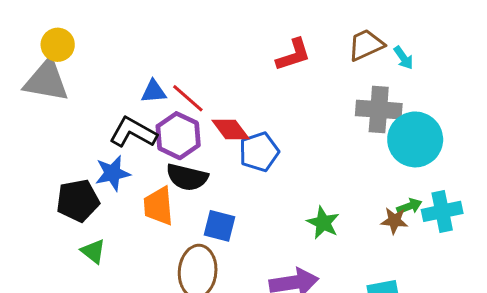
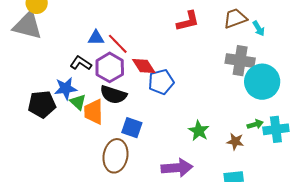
black L-shape: (133, 132) -> (81, 63), size x0.7
brown star: (394, 221) -> (235, 141), moved
green triangle: (93, 251) -> (78, 102), moved

